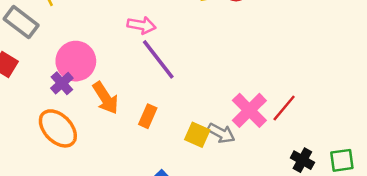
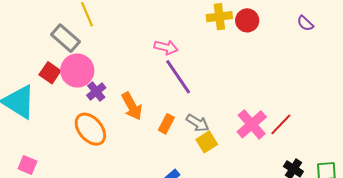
pink circle: (76, 61) -> (77, 71), moved
gray arrow: (221, 133) -> (198, 123), moved
yellow square: (197, 135) -> (207, 142), turned 30

